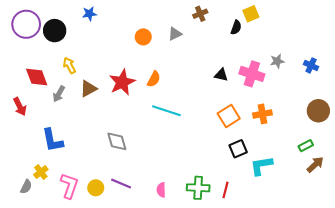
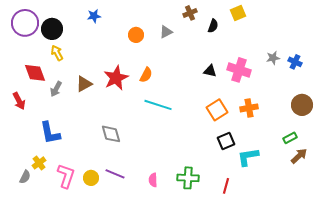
blue star: (89, 14) -> (94, 16), moved
black semicircle: (236, 27) -> (213, 26), moved
gray star: (277, 61) -> (273, 58), moved
yellow arrow: (69, 65) -> (57, 53), moved
red line: (226, 190) -> (226, 186), moved

